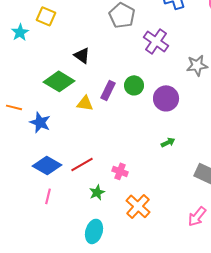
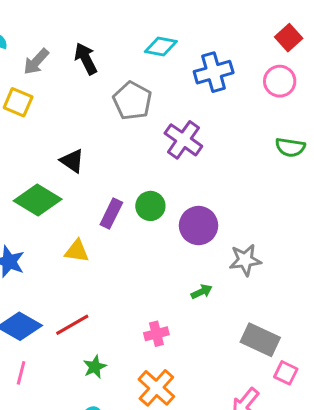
gray star: (197, 65) -> (245, 260), moved
yellow triangle: (85, 103) -> (77, 251), moved
pink cross: (120, 171) -> (156, 334), moved, turned -35

